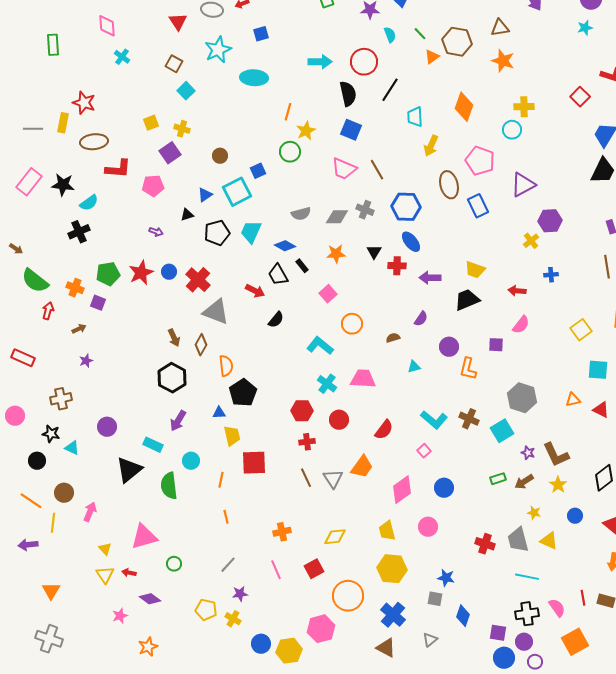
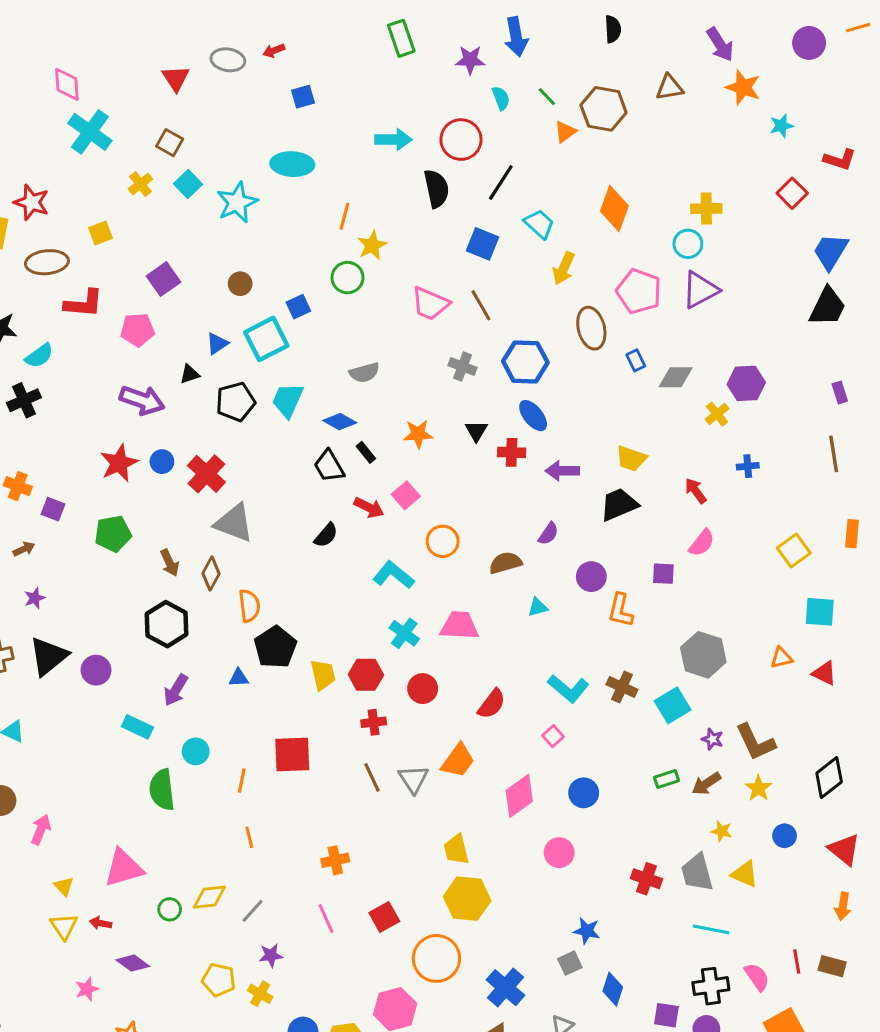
cyan star: (585, 28) -> (781, 126), moved
cyan star: (218, 50) -> (237, 202), moved
cyan cross: (122, 57) -> (90, 132), size x1.8
orange star: (503, 61) -> (743, 87), moved
cyan trapezoid: (415, 117) -> (539, 224), turned 135
yellow square: (151, 123) -> (101, 233), moved
yellow cross: (182, 129) -> (140, 184), moved, turned 35
blue square: (351, 130) -> (482, 244), moved
purple triangle: (523, 185) -> (700, 290), moved
blue rectangle: (478, 206) -> (636, 360), size x0.6
gray diamond: (337, 217) -> (676, 377), moved
purple arrow: (156, 232) -> (142, 400), size x2.0
green pentagon: (108, 274) -> (113, 534), moved
red arrow: (255, 291) -> (369, 508), moved
red arrow: (517, 291) -> (696, 491), turned 48
brown semicircle: (393, 338) -> (505, 563), size x1.5
purple circle: (107, 427) -> (96, 670), moved
yellow trapezoid: (232, 436) -> (323, 675), moved
black triangle: (129, 470) -> (48, 656), moved
yellow trapezoid: (387, 531) -> (456, 850), moved
yellow diamond: (335, 537) -> (209, 897), moved
yellow hexagon: (392, 569) -> (467, 899), moved
gray square: (435, 599) -> (570, 963), turned -35

